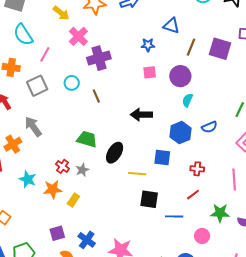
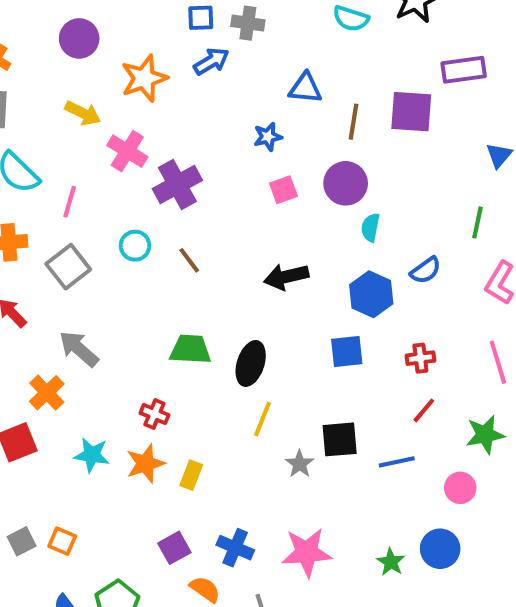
gray star: (82, 170) -> (300, 464), moved
yellow line: (137, 174) -> (262, 419), moved, turned -60

